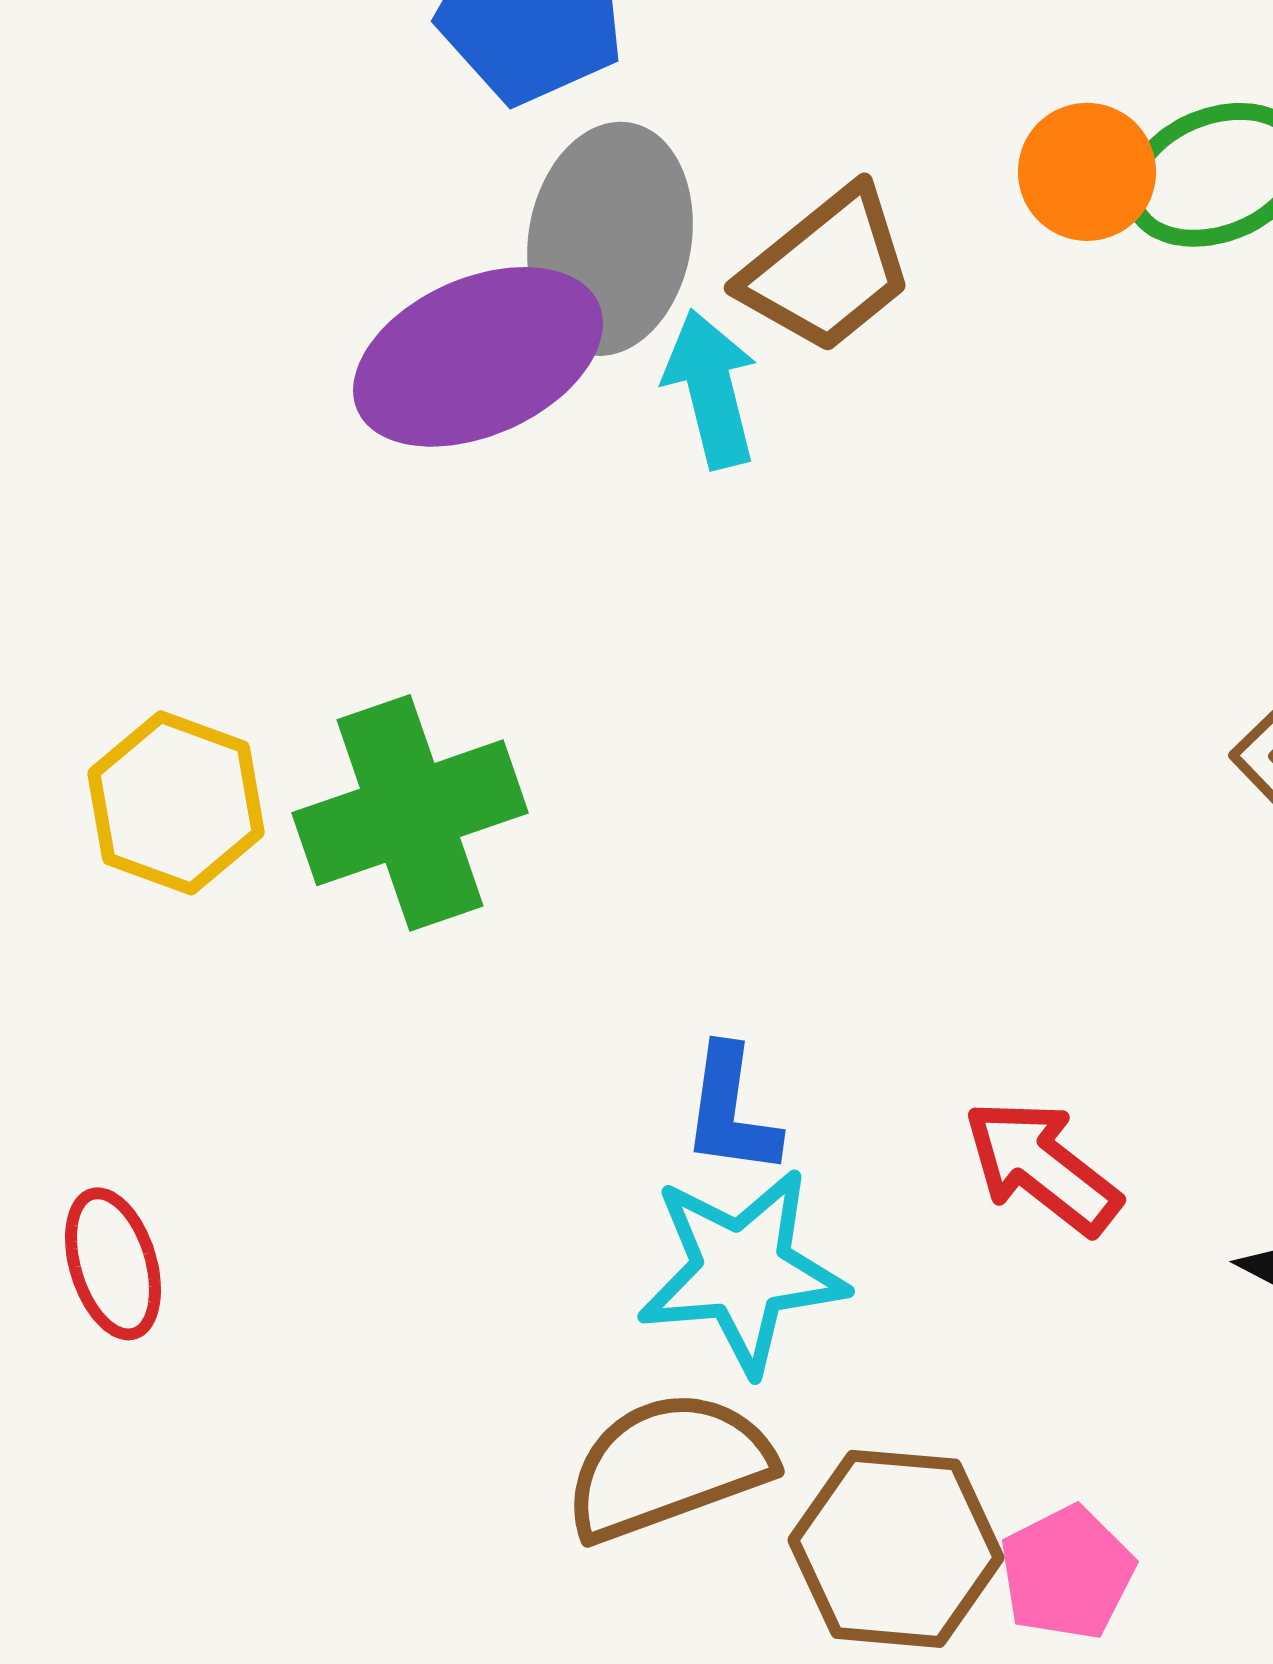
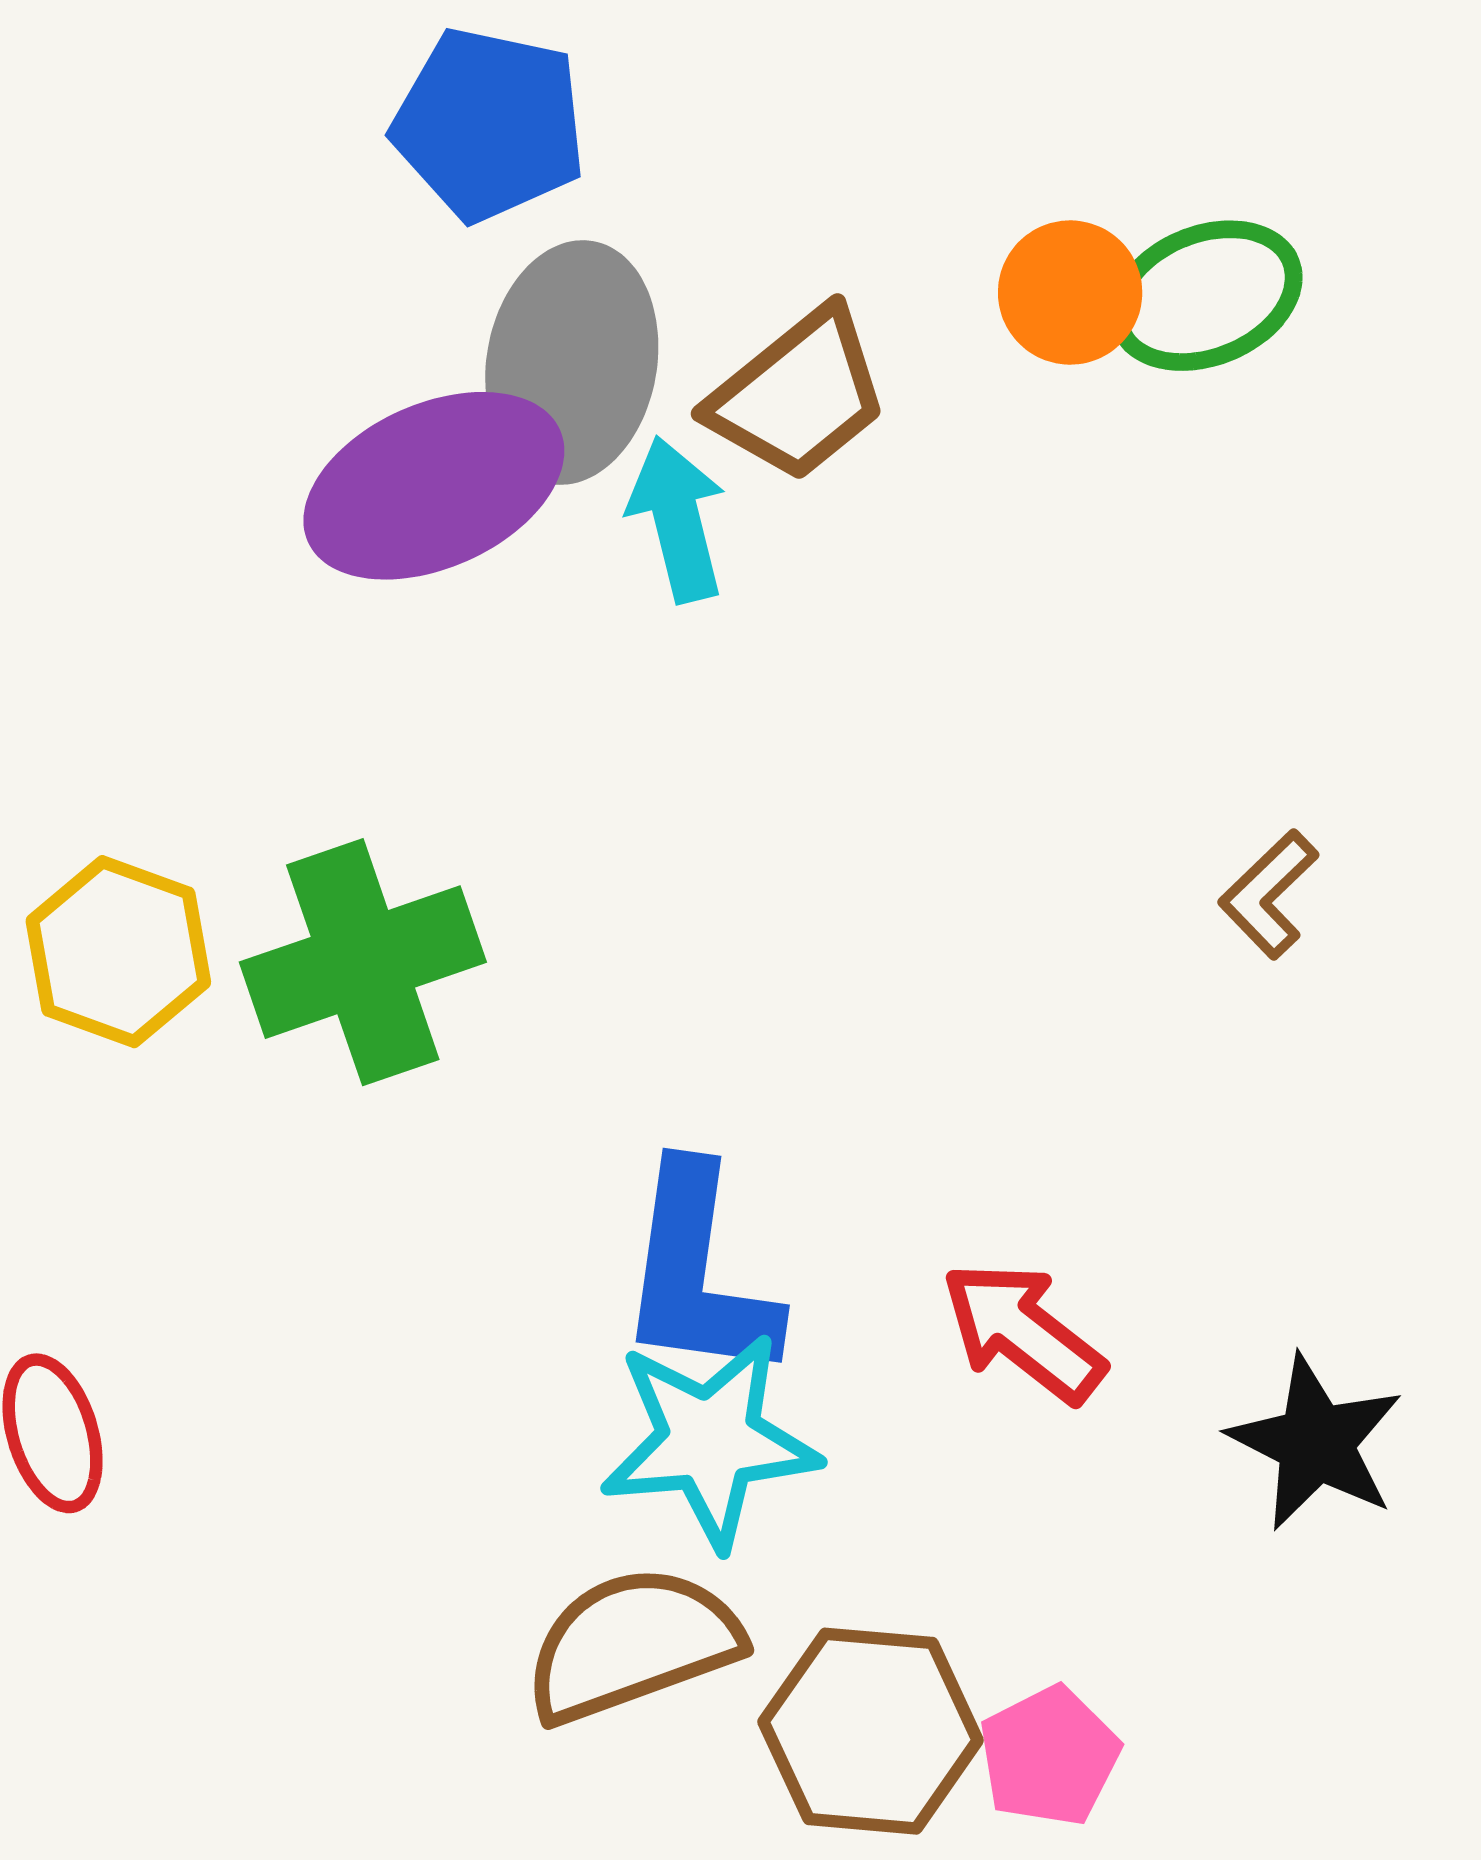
blue L-shape: (731, 1111) -> (698, 1273), size x1.6

